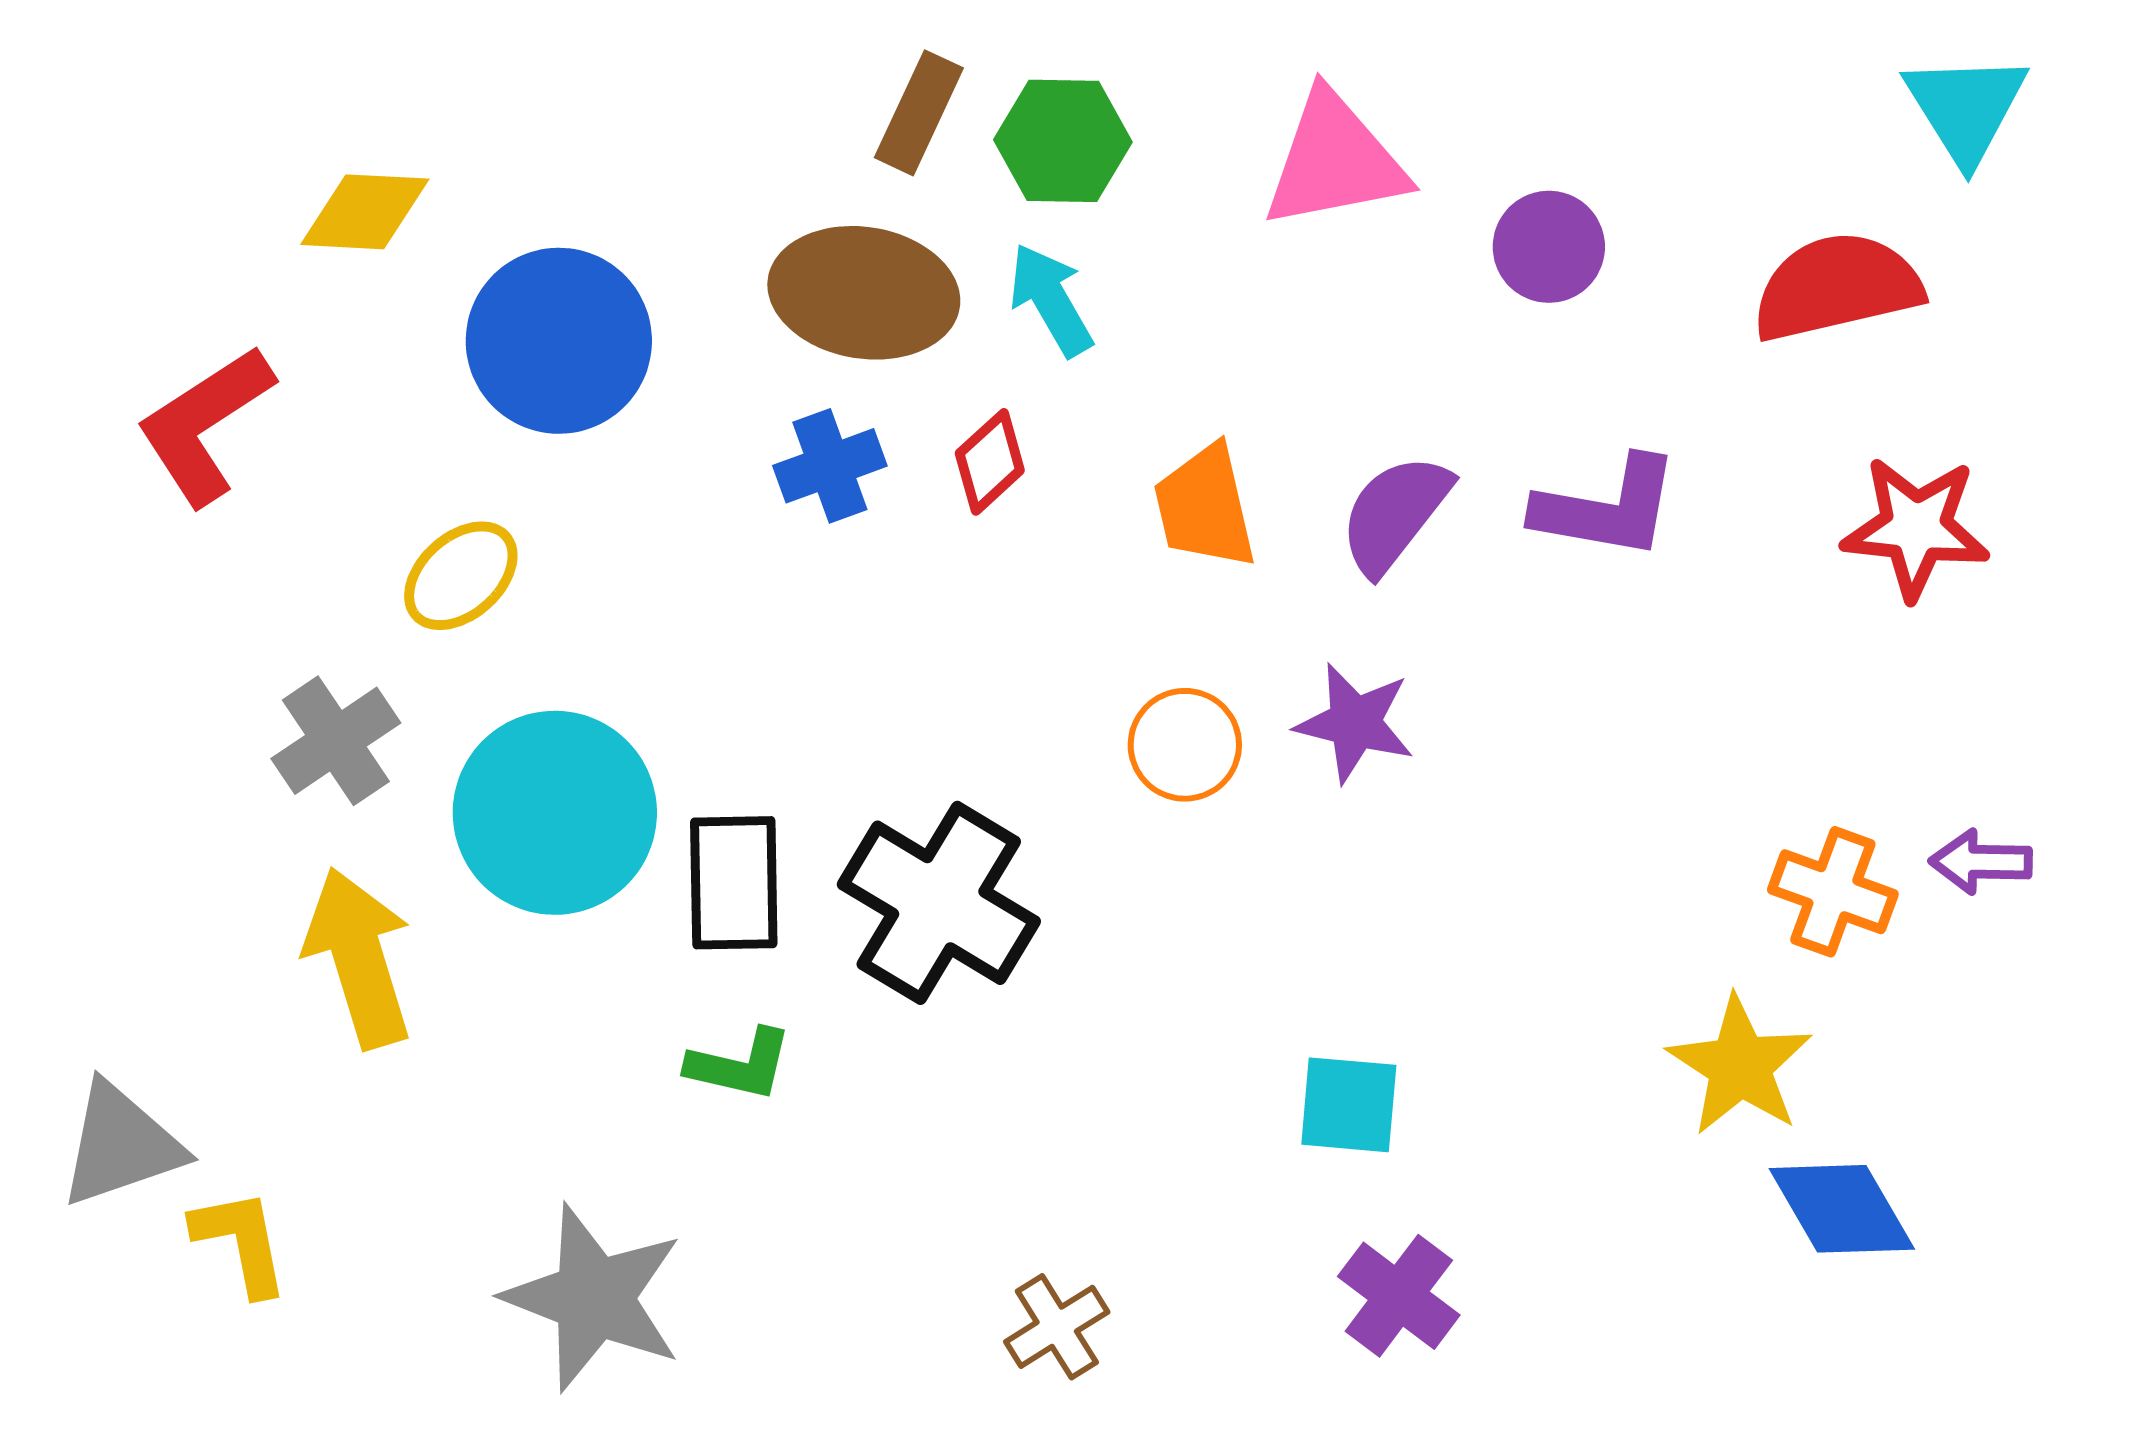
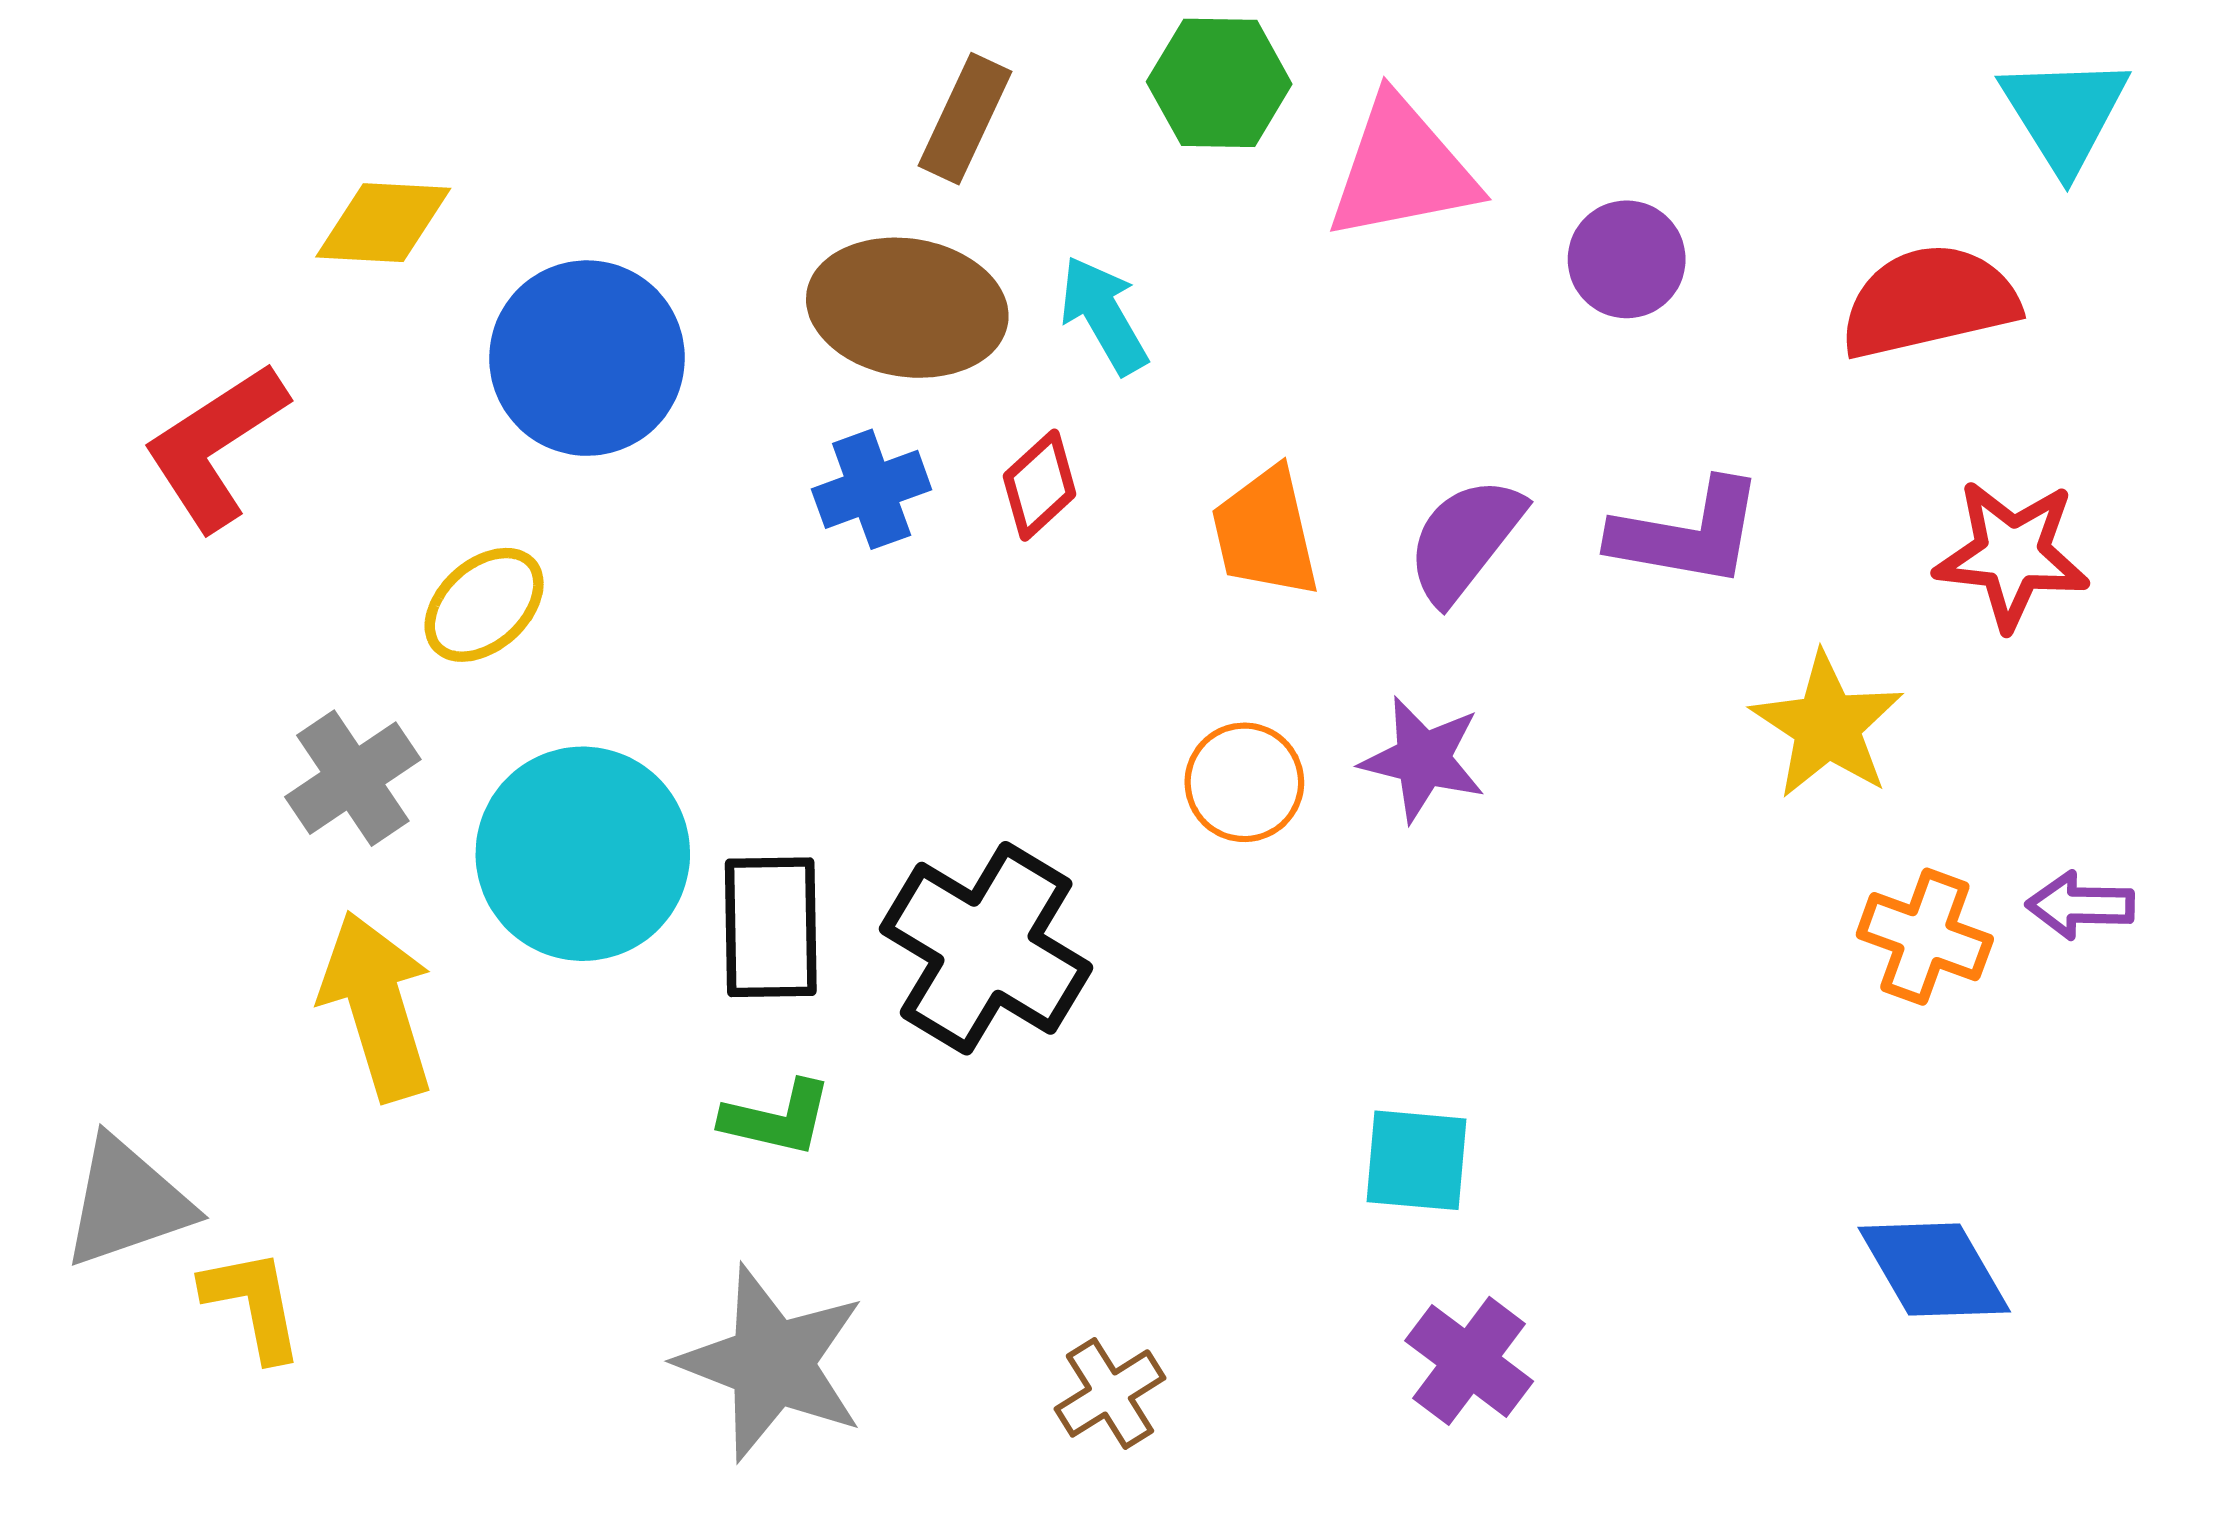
green hexagon: (1063, 141) -> (1219, 83), moved
yellow star: (1740, 1066) -> (1827, 726), moved
gray star: (594, 1298) -> (772, 1363), moved

